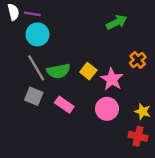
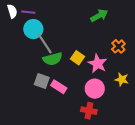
gray line: (36, 68) -> (44, 43), moved
gray square: (34, 96) -> (42, 81), moved
yellow star: (143, 111) -> (122, 79), moved
red cross: (138, 136) -> (89, 111), moved

